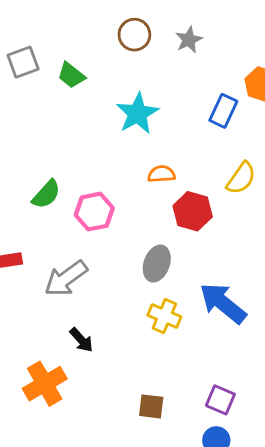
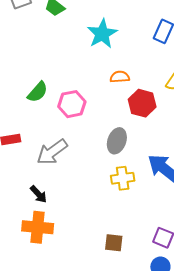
yellow cross: (164, 316) -> (123, 178), turned -30
black arrow: (81, 340) -> (39, 194), moved
orange cross: (45, 384) -> (38, 227), turned 36

